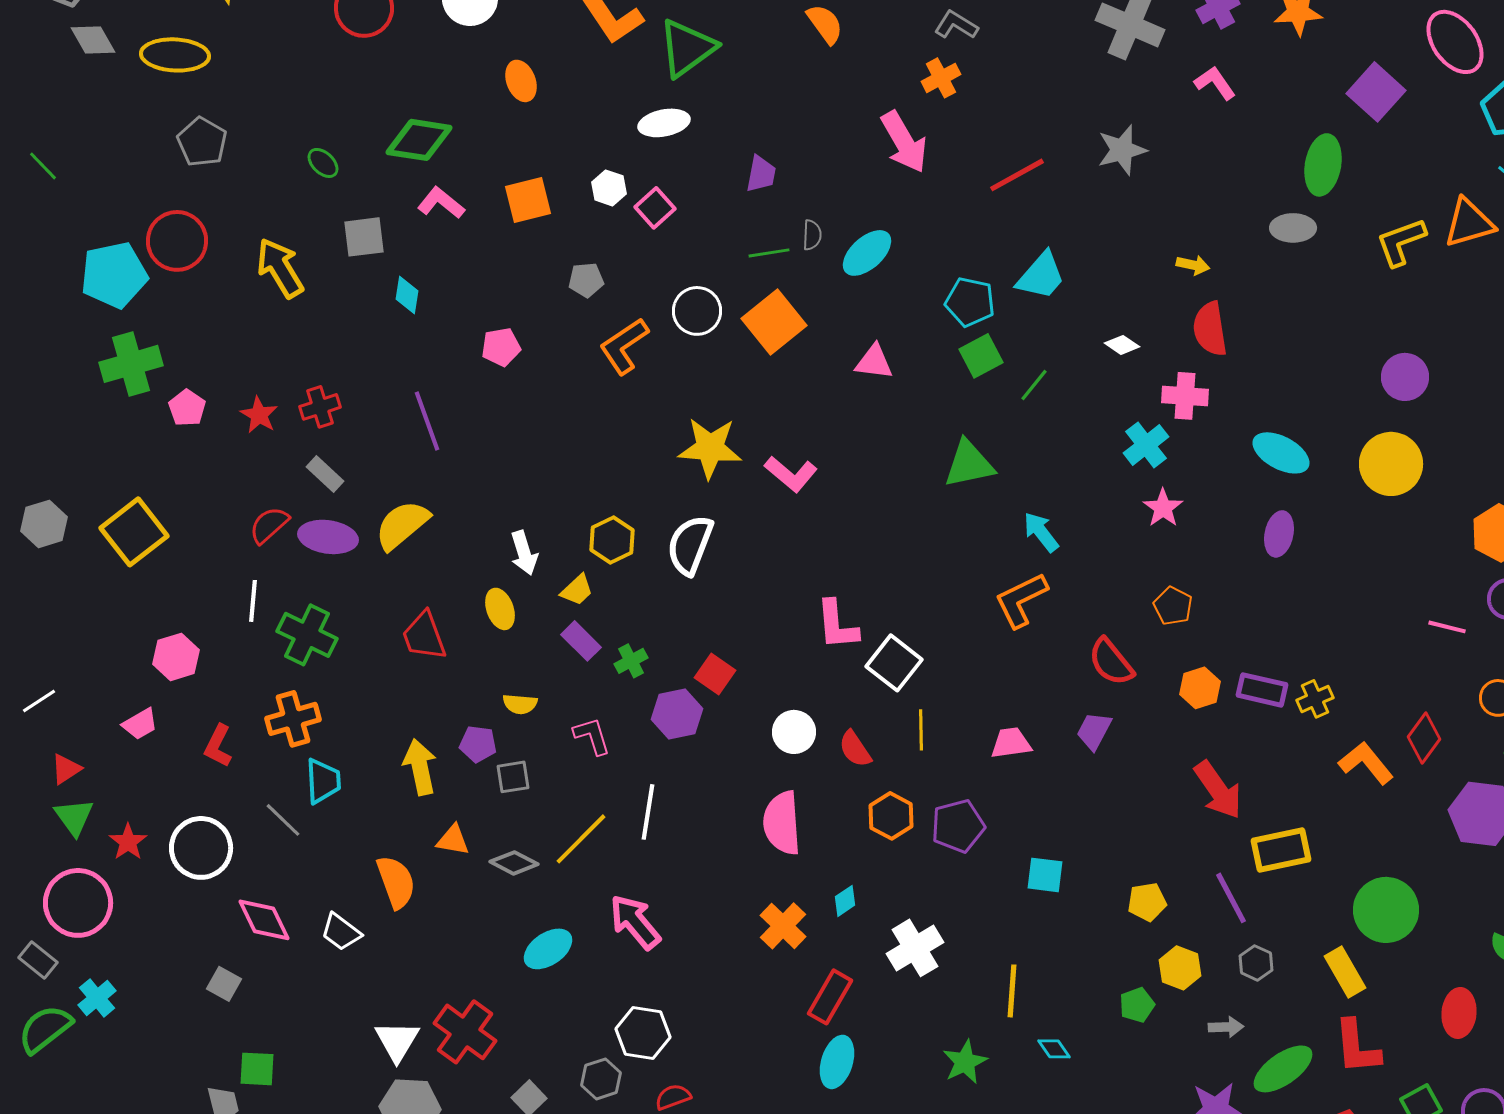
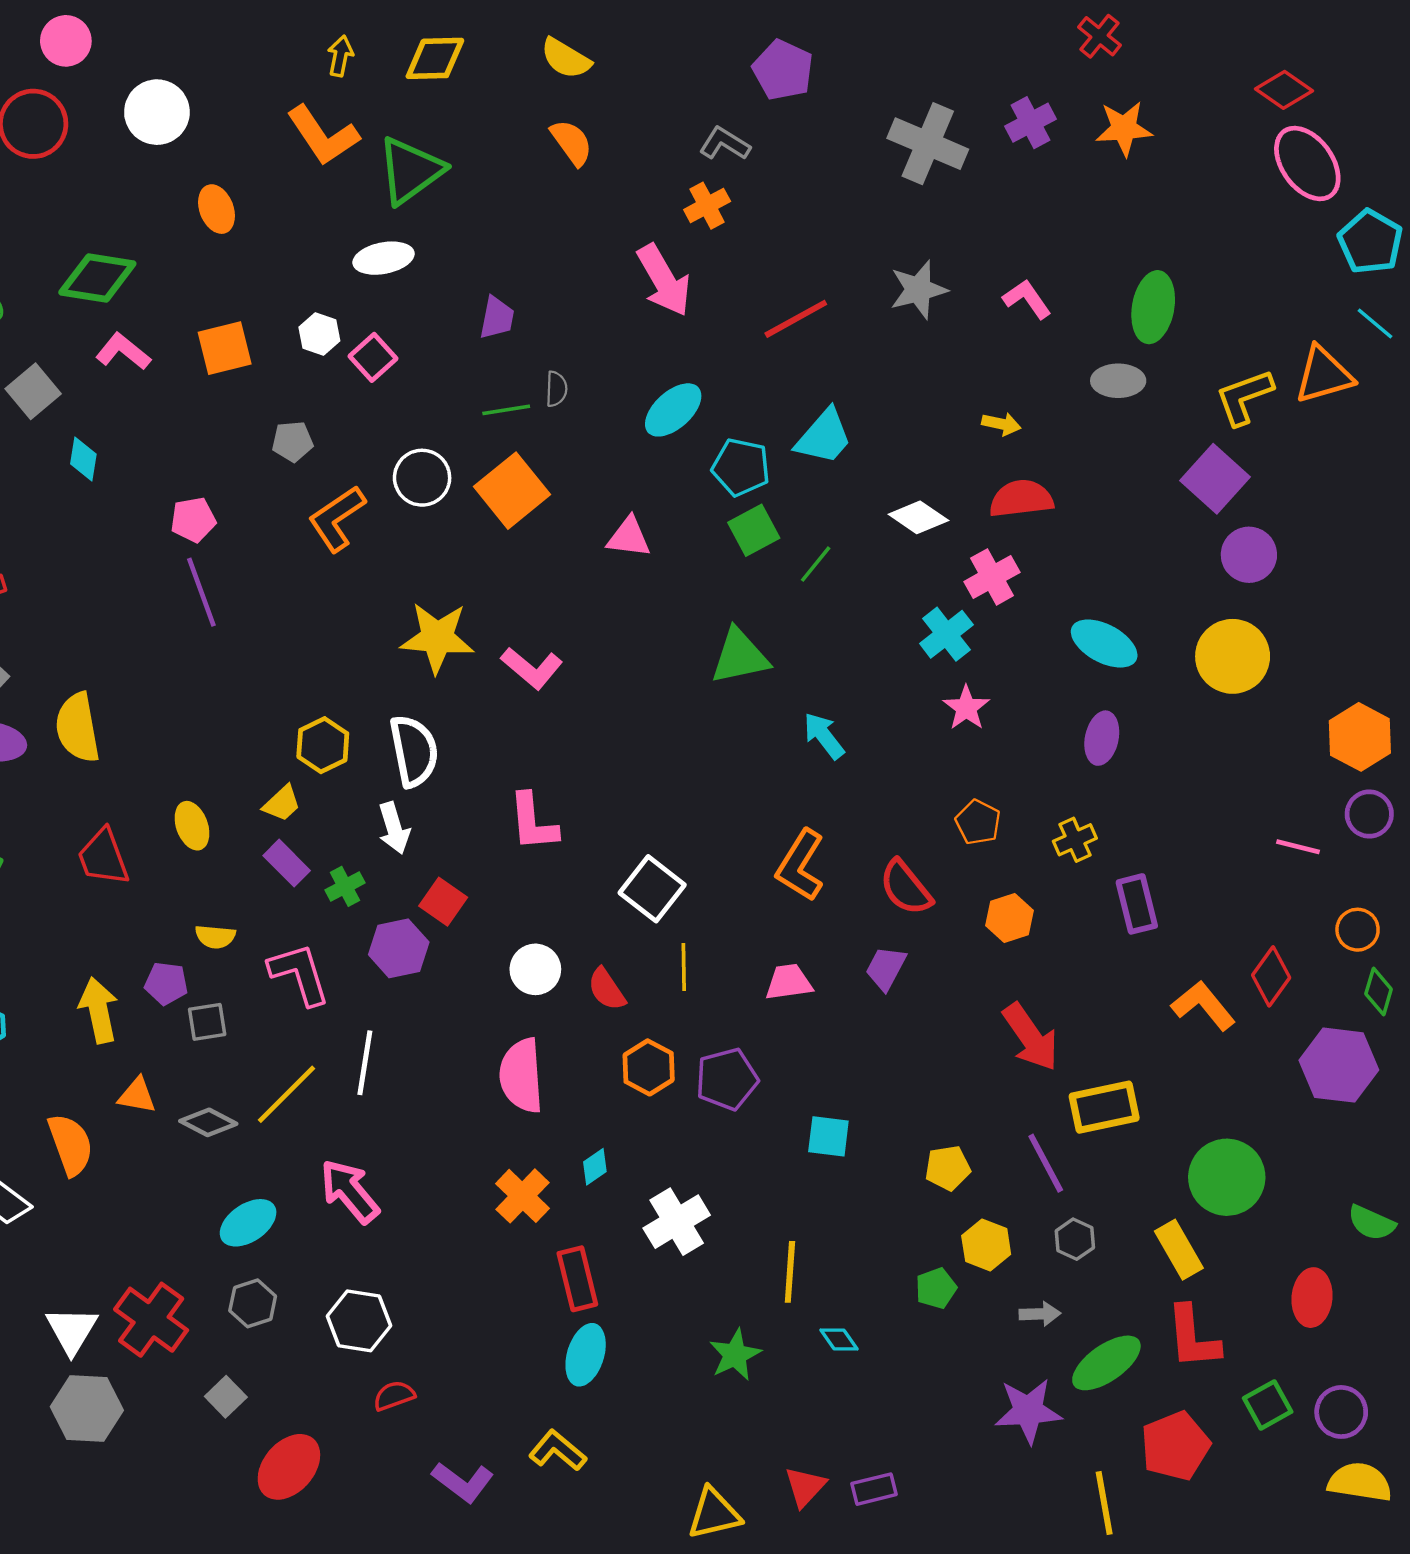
pink L-shape: (1215, 83) -> (1027, 299), moved
purple square: (1376, 92) -> (1215, 479), moved
gray square: (364, 237) -> (33, 391), turned -33
cyan ellipse: (867, 253) -> (673, 410), moved
red semicircle: (1210, 329) -> (1021, 499), turned 92
white diamond: (1122, 345) -> (918, 517), size x1.4
pink cross: (1185, 396) -> (992, 577), turned -33
purple line: (427, 421) -> (201, 592), moved
yellow semicircle: (402, 525) -> (78, 728), turned -60
white semicircle: (690, 545) -> (414, 751), turned 148
white arrow: (524, 553) -> (394, 828), moved
orange L-shape: (1021, 600) -> (800, 865), moved, turned -32
pink L-shape: (837, 625) -> (533, 822), moved
purple rectangle: (1262, 690) -> (1137, 904), moved, turned 63
yellow cross: (1315, 699) -> (1075, 840), moved
pink L-shape: (592, 736) -> (299, 974), size x1.4
red rectangle: (830, 997) -> (577, 1279), turned -44
gray hexagon: (601, 1079) -> (253, 1303), moved

